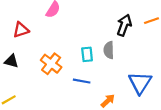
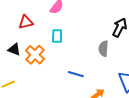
cyan rectangle: (87, 54) -> (57, 36), moved
orange cross: (51, 64) -> (35, 55), moved

